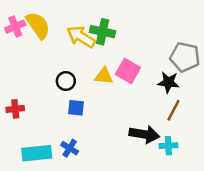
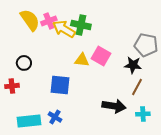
pink cross: (15, 27) -> (49, 21), moved
black circle: (66, 81) -> (24, 63), moved
blue square: (76, 108) -> (60, 85), size x1.5
cyan cross: (168, 146) -> (143, 114), moved

